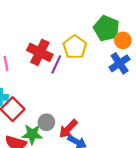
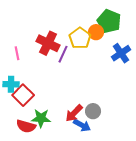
orange circle: (123, 40) -> (96, 32), moved
gray circle: (46, 122) -> (93, 111), moved

